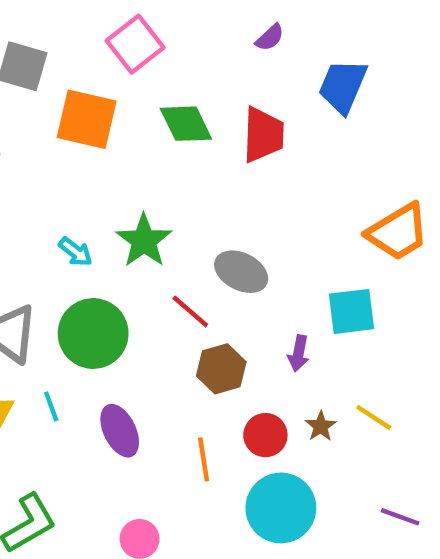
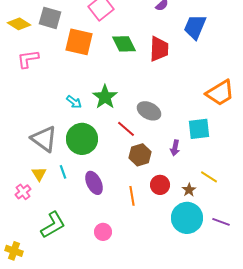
brown star: (321, 426) -> (189, 190), moved
cyan circle: (281, 508) -> (187, 218), moved

